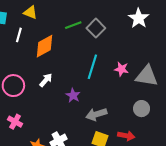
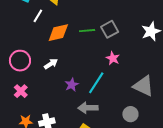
green line: (73, 25) -> (87, 31), moved
cyan line: (92, 67) -> (96, 83), moved
pink star: (121, 69) -> (113, 58), moved
pink cross: (15, 122) -> (21, 91), moved

